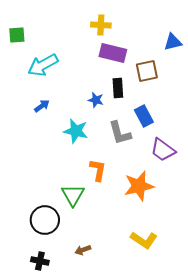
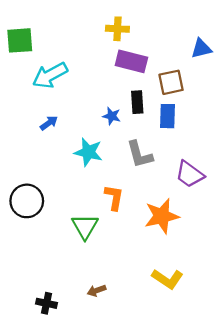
green square: (17, 35) -> (20, 40), size x1.4
blue rectangle: (144, 116) -> (167, 116), moved, turned 30
black circle: (45, 220) -> (27, 201), moved

